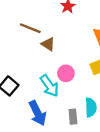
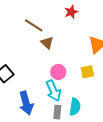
cyan arrow: (49, 86) -> (53, 91), moved

